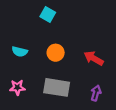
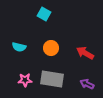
pink star: (17, 87) -> (25, 80), moved
purple arrow: (96, 93) -> (87, 84), turned -80

